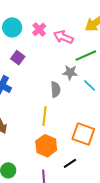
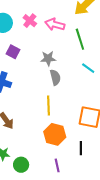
green line: (86, 56) -> (80, 39), turned -75
gray star: (70, 72) -> (48, 58), moved
black line: (70, 163) -> (81, 148), turned -48

